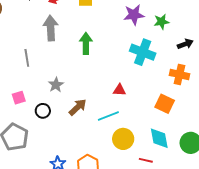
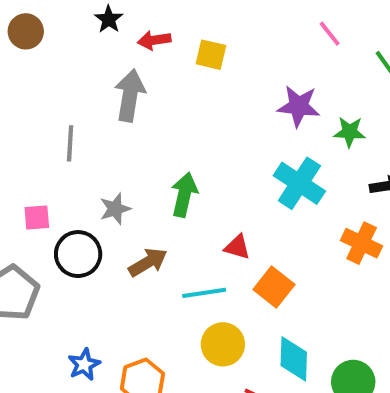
green arrow: (86, 43) -> (184, 195), moved
orange square: (165, 104) -> (274, 287), moved
black circle: (43, 111) -> (78, 254), size x1.5

